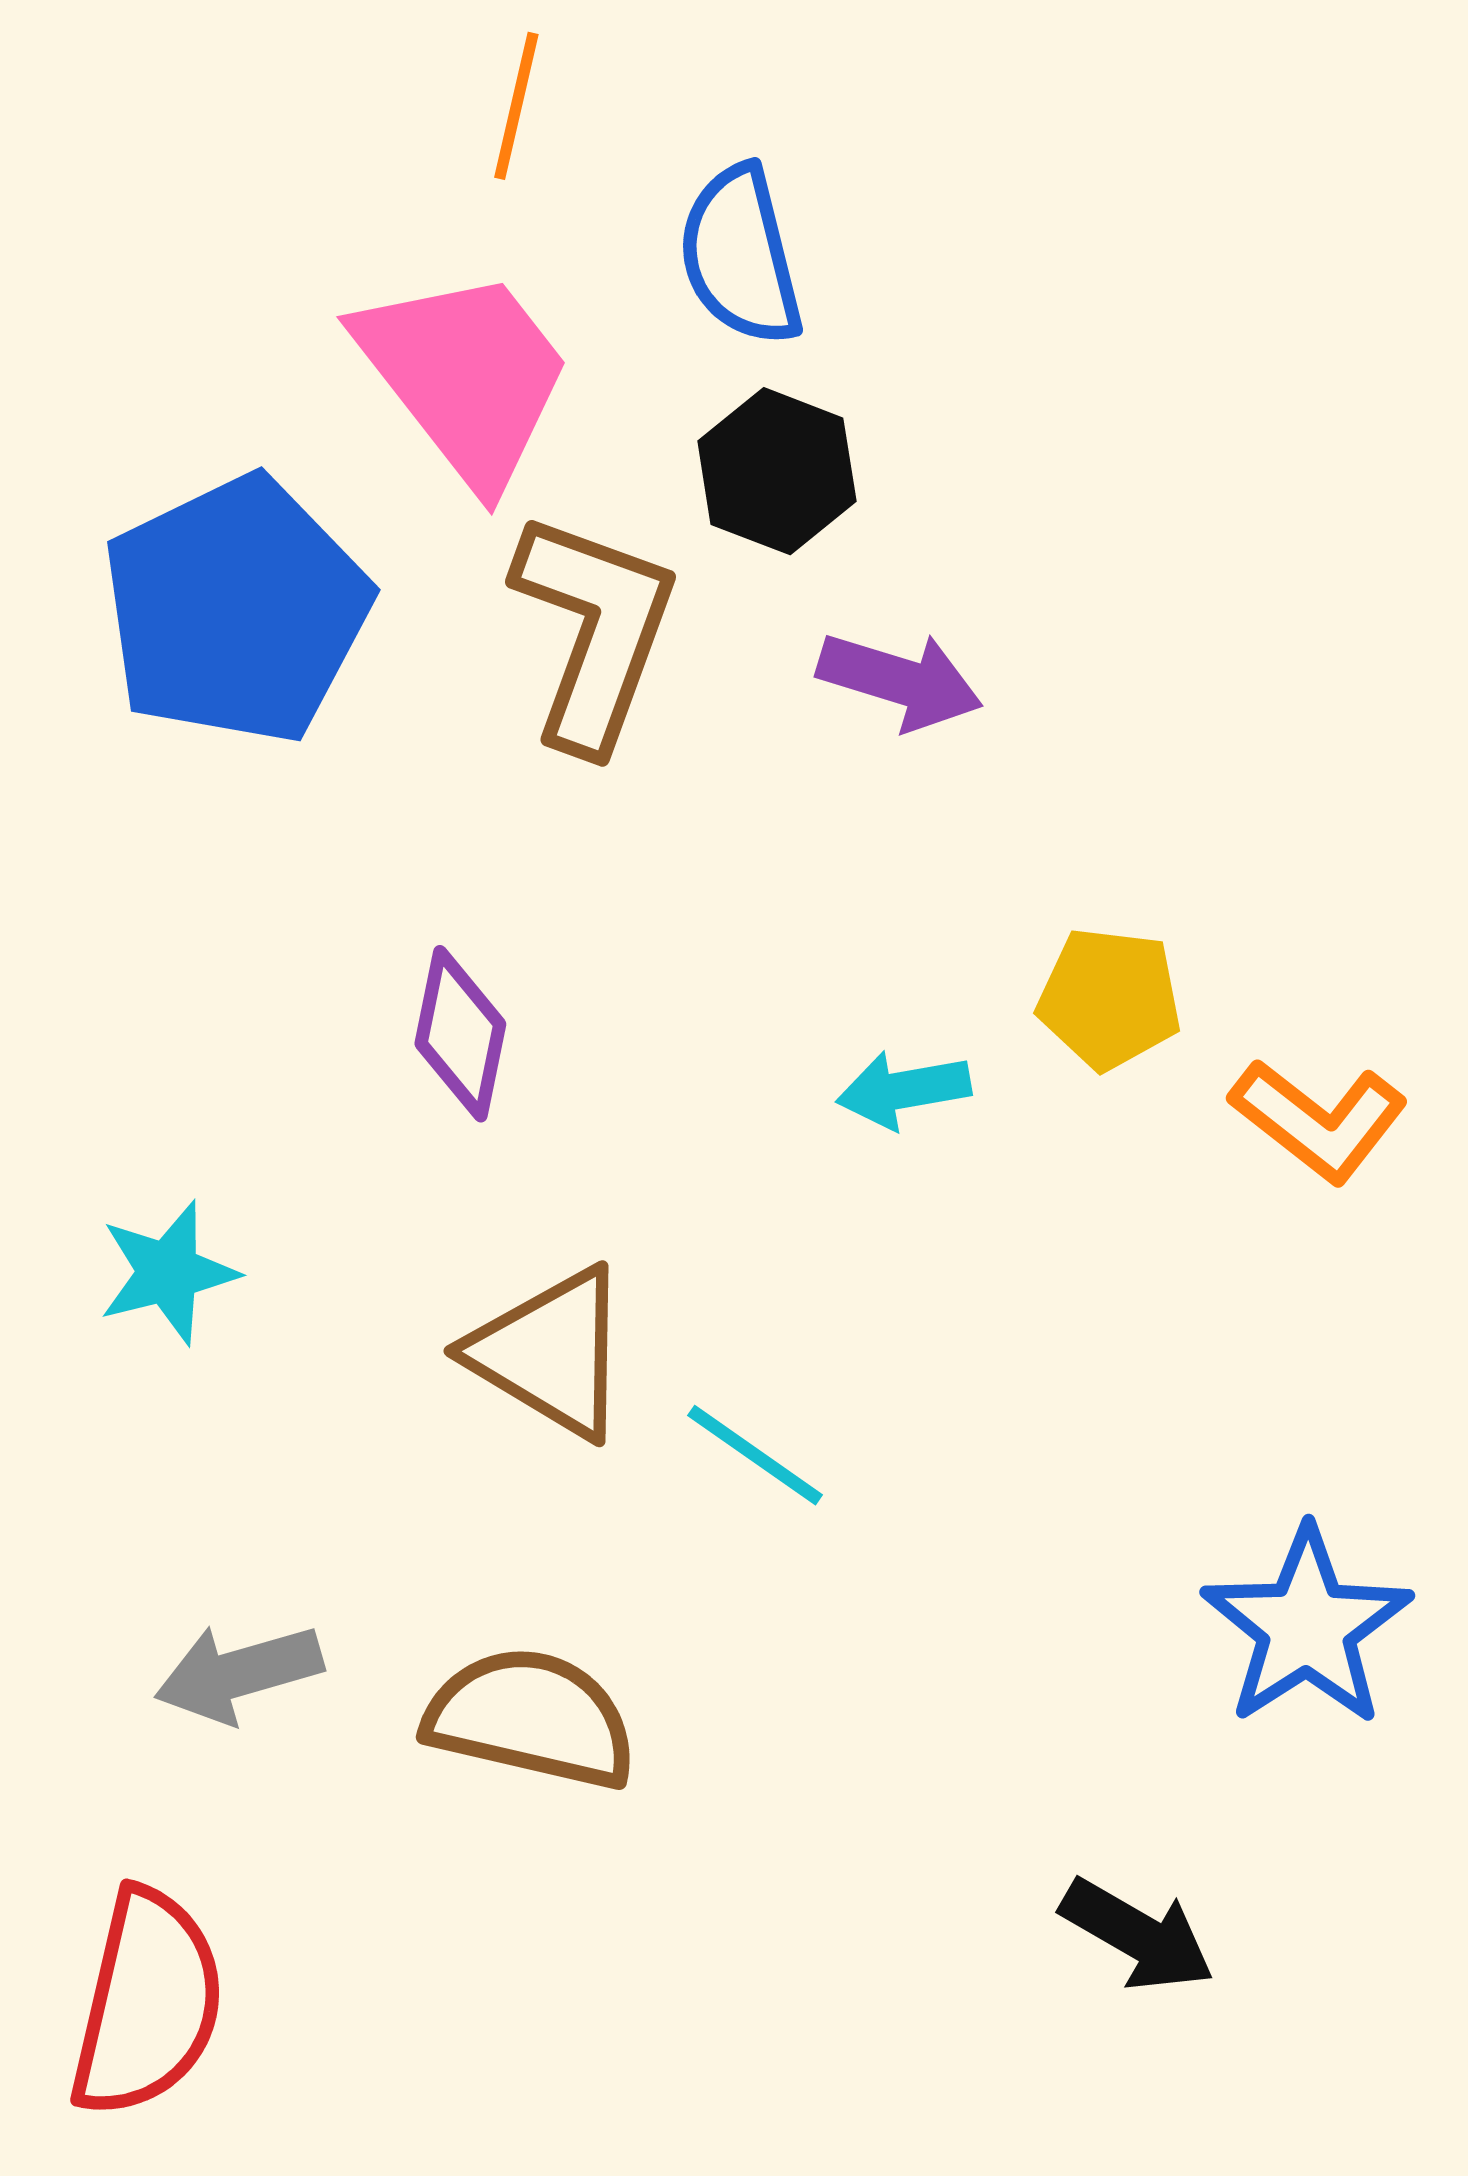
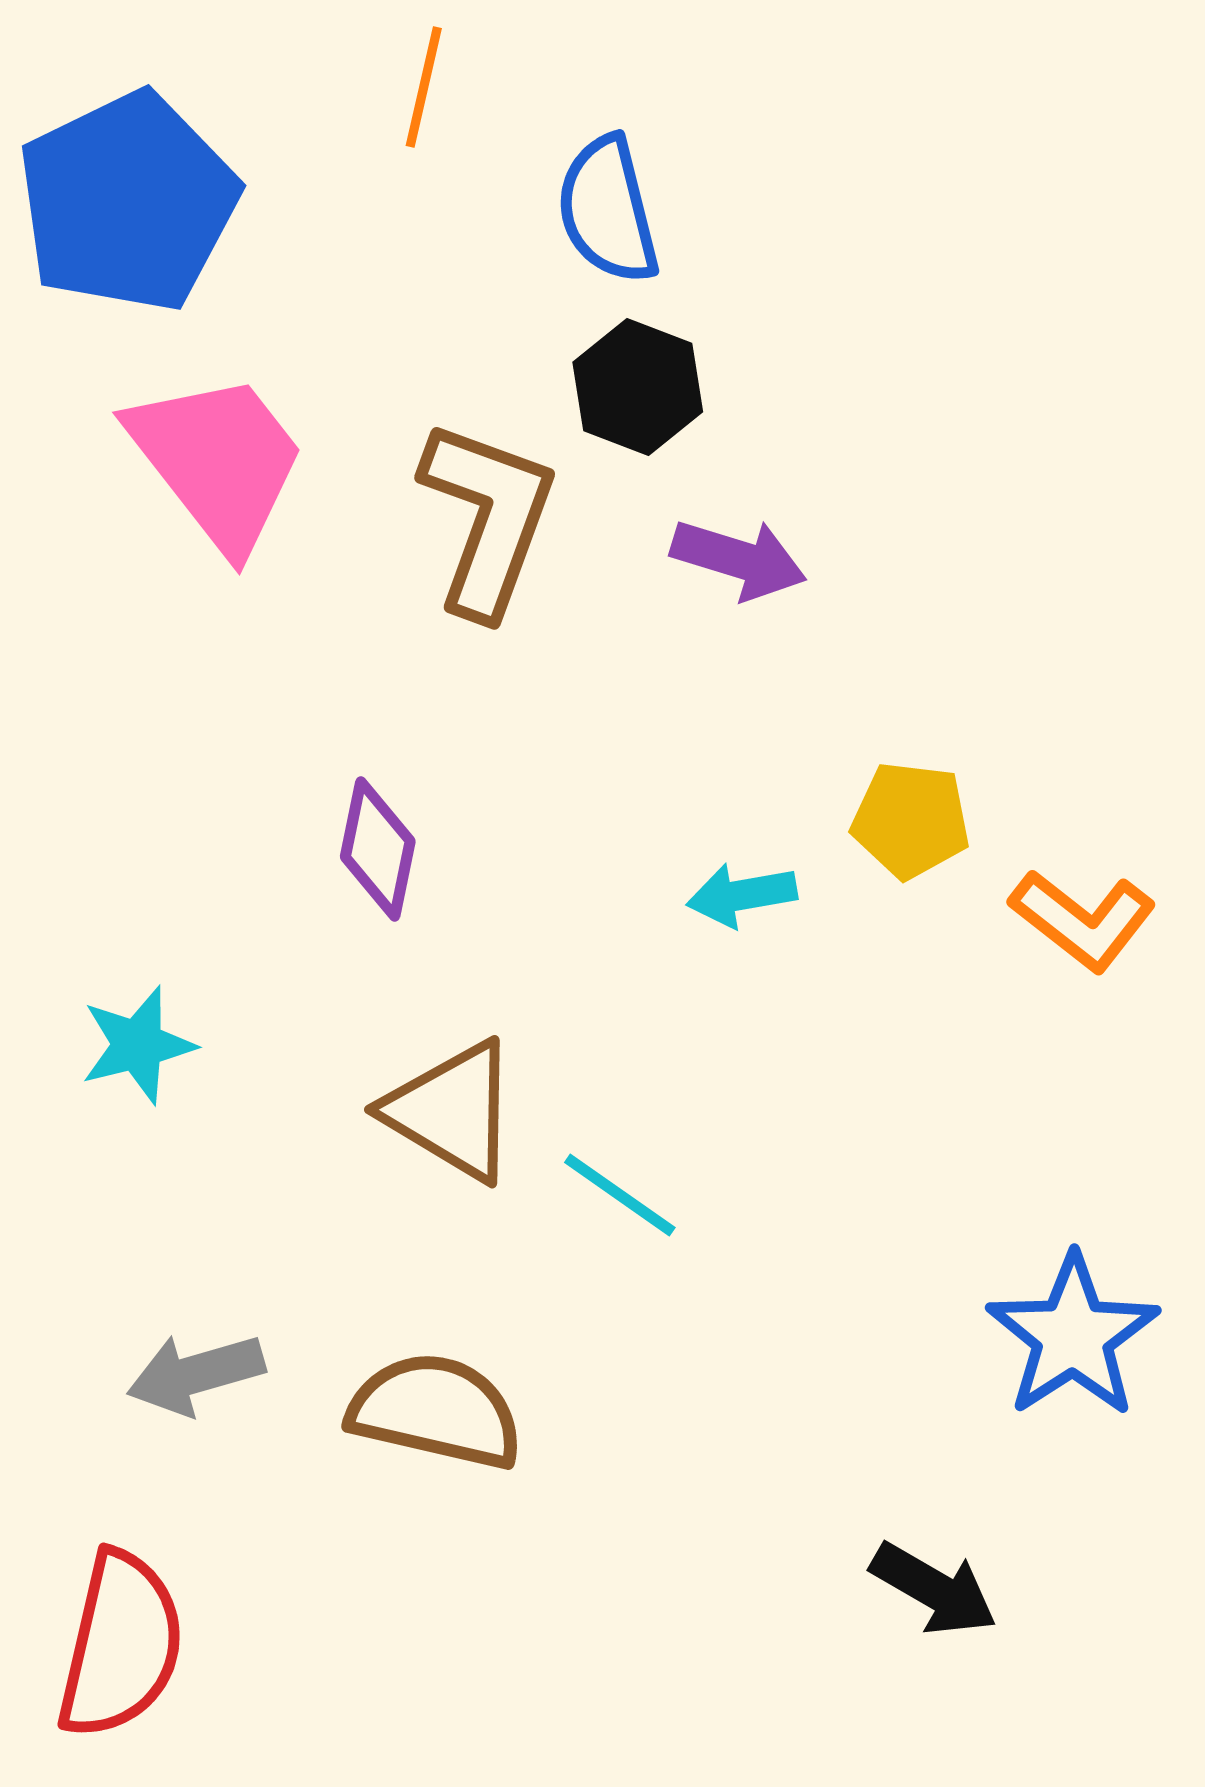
pink trapezoid: (465, 376) -> (218, 461), moved
blue pentagon: (236, 610) -> (128, 202), moved

